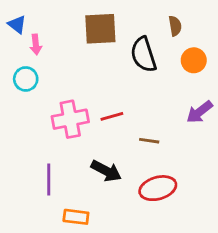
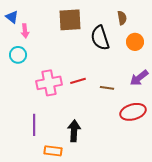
brown line: (149, 141) -> (107, 88), moved
black arrow: (106, 171) -> (74, 131), moved, turned -115
red ellipse: (158, 188) -> (133, 112), moved

